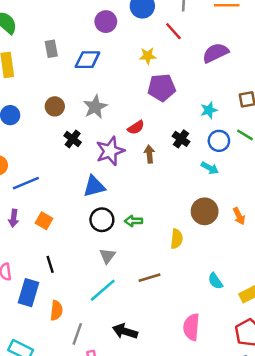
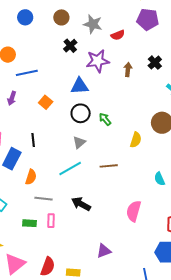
gray star: (95, 107) -> (93, 24), turned 30
red semicircle: (136, 127) -> (118, 35), moved
orange square: (44, 221) -> (46, 102), moved
green arrow: (134, 221) -> (105, 119), turned 40
gray line: (77, 334) -> (43, 199), turned 66

